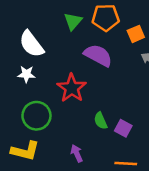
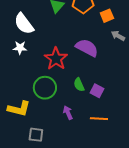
purple semicircle: (98, 55) -> (87, 48), moved
green circle: (36, 116) -> (45, 88), moved
purple arrow: (77, 153) -> (68, 113), moved

